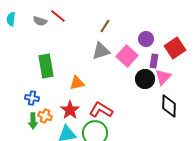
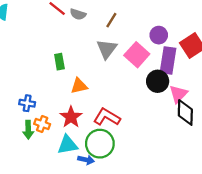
gray semicircle: (40, 21) -> (78, 14), moved
gray triangle: (101, 51) -> (107, 49), turned -36
purple rectangle: (154, 61) -> (168, 60), size x1.6
green rectangle: (46, 66) -> (59, 62), moved, size x0.6
pink triangle: (163, 77) -> (178, 94), moved

